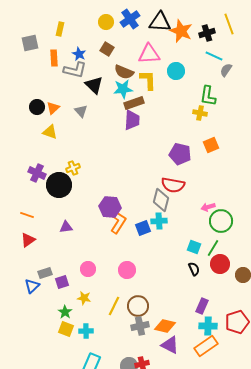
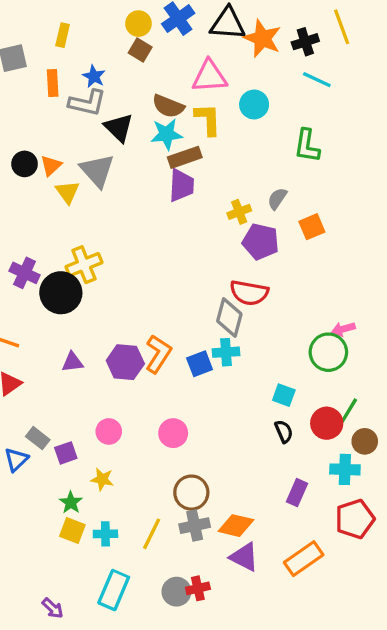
brown square: (107, 49) -> (140, 50), moved
gray semicircle: (226, 70) -> (277, 199), moved
gray triangle: (81, 111) -> (97, 171), size x1.6
yellow cross: (200, 113) -> (239, 212), moved, turned -32
yellow triangle: (50, 132) -> (67, 192), moved, turned 35
yellow cross: (73, 168) -> (84, 265), size x1.5
purple hexagon: (110, 207) -> (125, 362), moved
pink arrow: (208, 207) -> (343, 329), moved
green line: (213, 248) -> (348, 412), moved
gray rectangle: (45, 273) -> (38, 438), turned 56
yellow line: (114, 306) -> (152, 534), moved
cyan cross: (208, 326) -> (345, 469), moved

